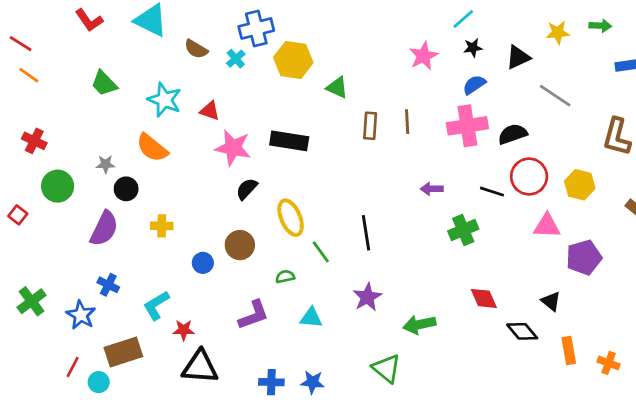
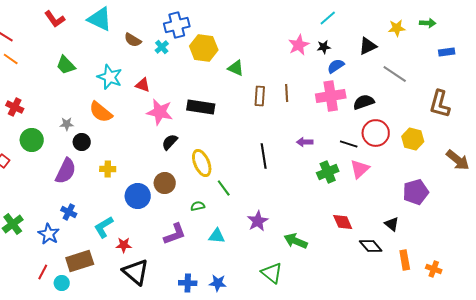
black star: (473, 48) -> (324, 47), moved
pink triangle: (547, 226) -> (360, 169), moved, turned -45
black line: (366, 233) -> (264, 156), moved
blue circle: (203, 263) -> (138, 196), size x1.6
green arrow: (419, 325) -> (296, 241), turned 35
black triangle: (200, 367) -> (136, 272), turned 36

